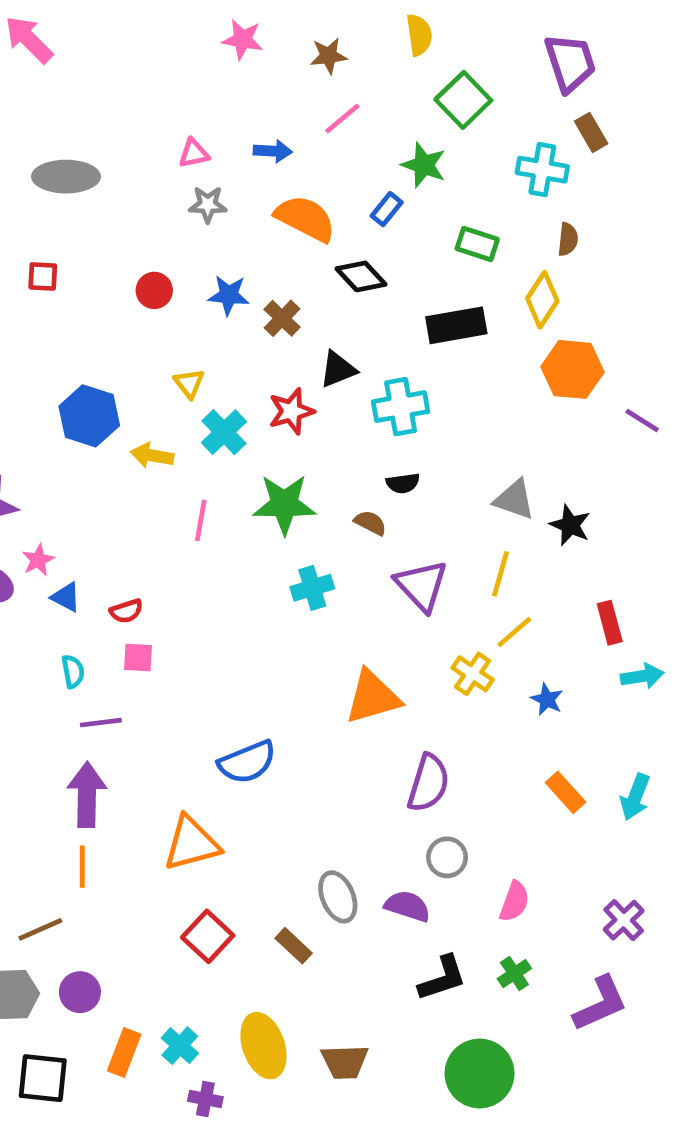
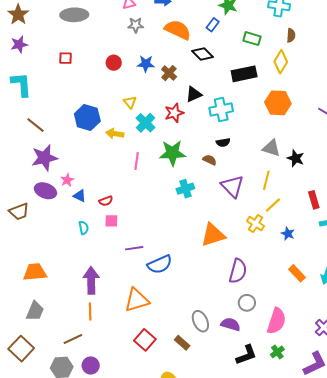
orange hexagon: (572, 369) -> (278, 103), moved
purple line: (101, 723) -> (134, 248), moved
pink semicircle: (514, 902) -> (276, 321), size x1.5

